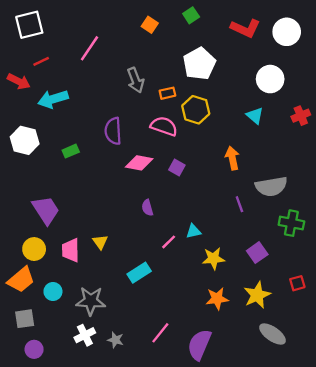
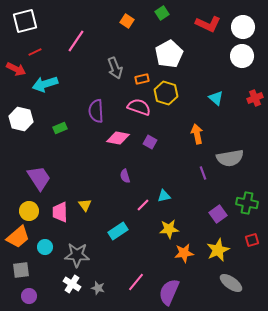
white circle: (270, 79) -> (242, 56), moved
green cross: (291, 223) -> (247, 203), moved
yellow star: (213, 258) -> (169, 229), moved
white cross: (85, 335) -> (72, 284), turned -30

